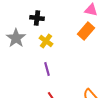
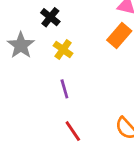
black cross: (37, 18) -> (50, 17), turned 32

